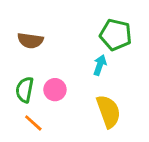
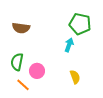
pink circle: (55, 90) -> (37, 71), moved
yellow semicircle: (108, 111) -> (75, 77), size x0.6

